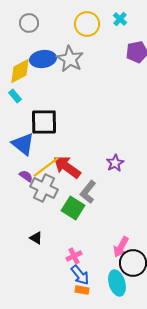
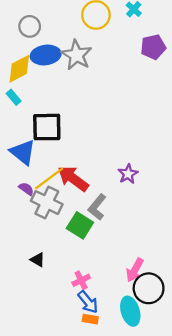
gray circle: (29, 23) -> (30, 26), moved

